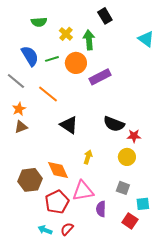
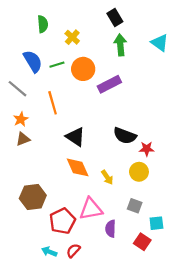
green semicircle: (39, 22) -> (43, 24), turned -91
green arrow: (89, 40) -> (120, 45), moved
orange line: (48, 94) -> (53, 103), turned 35
yellow arrow: (88, 157) -> (107, 177), moved, turned 128
orange diamond: (58, 170) -> (78, 167), moved

